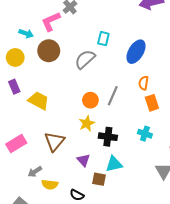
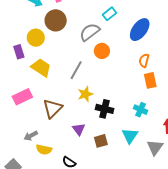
cyan rectangle: (103, 39) -> (110, 14), turned 32
yellow circle: (15, 57) -> (36, 38), moved
gray line: (113, 96) -> (76, 70), moved
orange circle: (90, 100) -> (102, 51), moved
pink rectangle: (16, 144) -> (22, 97), moved
cyan triangle: (114, 164) -> (130, 136), moved, turned -48
brown square: (99, 179) -> (101, 141), moved, turned -32

